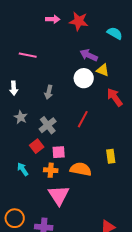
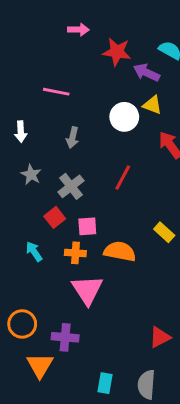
red star: (79, 21) -> (117, 52), moved
pink line: (28, 55) -> (56, 92), moved
purple arrow: (89, 55) -> (146, 72), moved
yellow rectangle: (111, 156) -> (164, 232), turned -40

